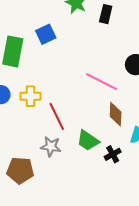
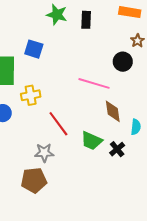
blue square: (46, 34) -> (34, 49), turned -36
yellow cross: (31, 96) -> (31, 95), moved
gray star: (51, 147) -> (44, 153), moved

